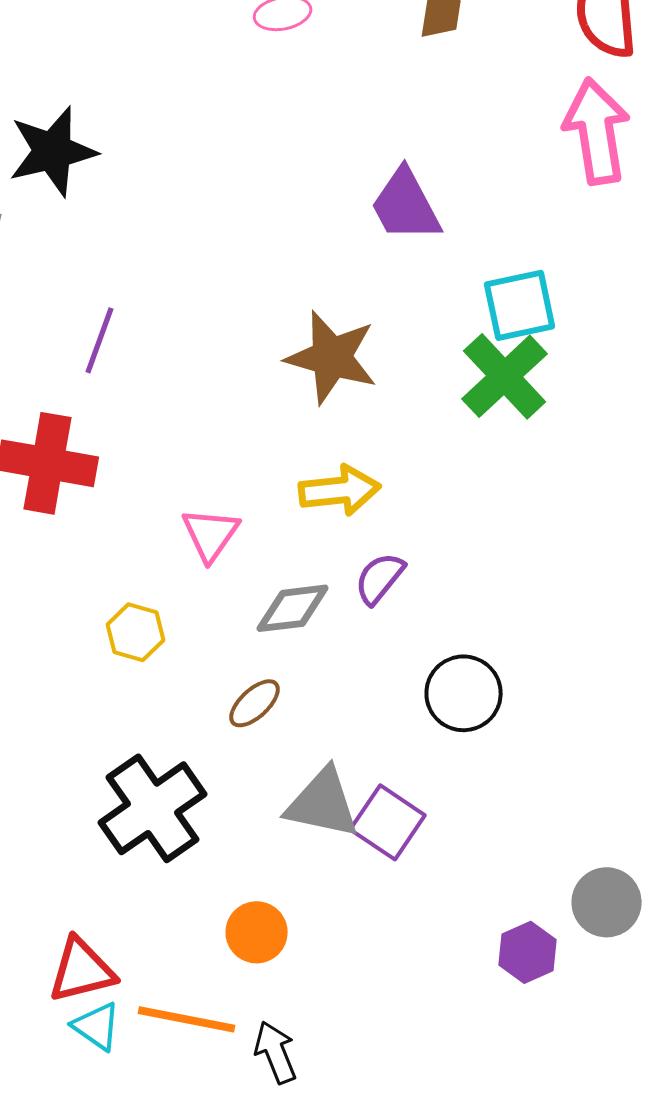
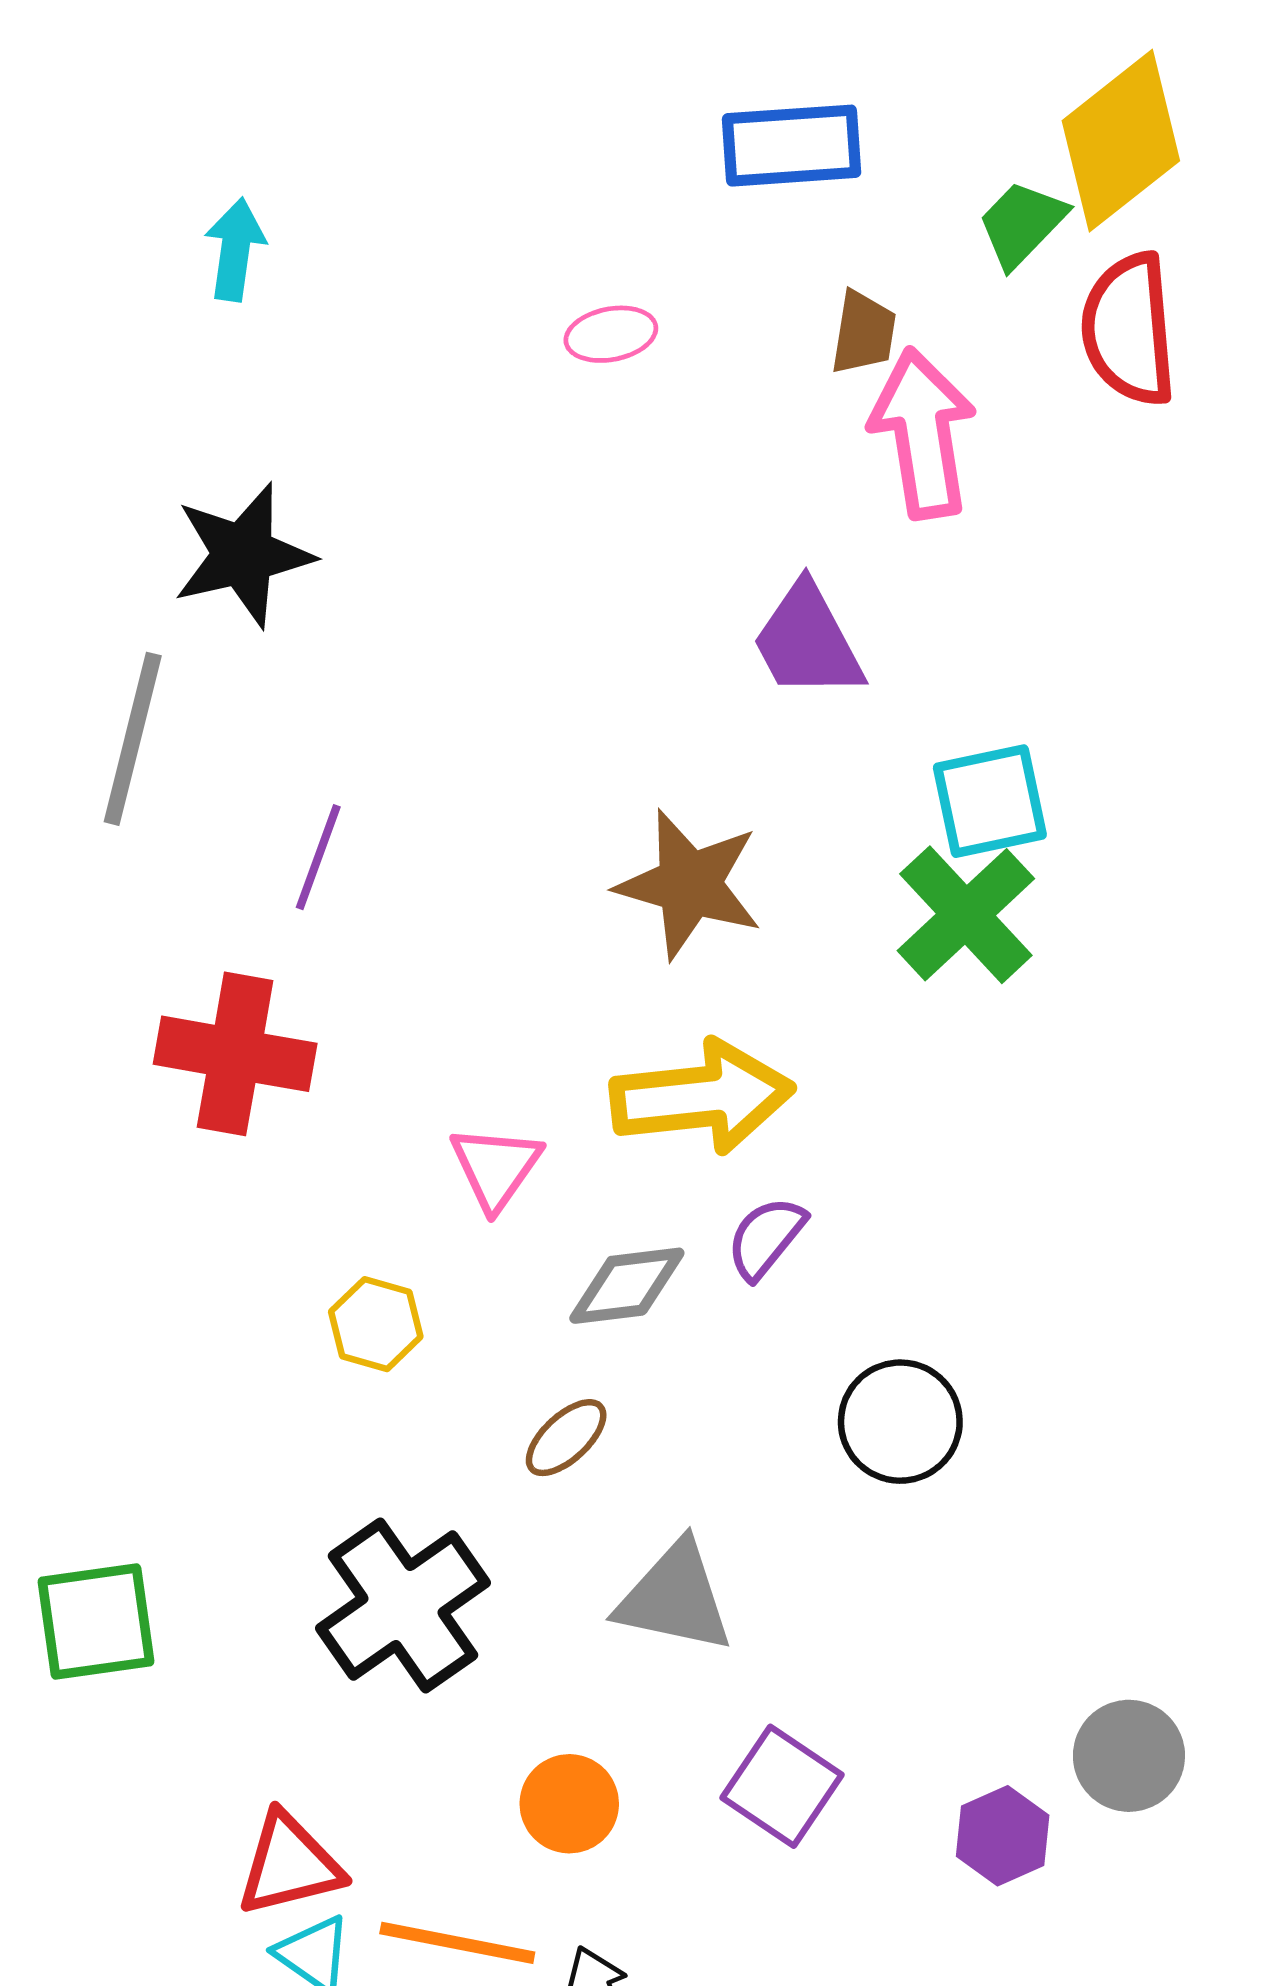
pink arrow: (597, 131) -> (923, 433), moved
yellow arrow: (340, 490) -> (702, 1097), size x1.4
purple square: (388, 822) -> (782, 1786), moved

